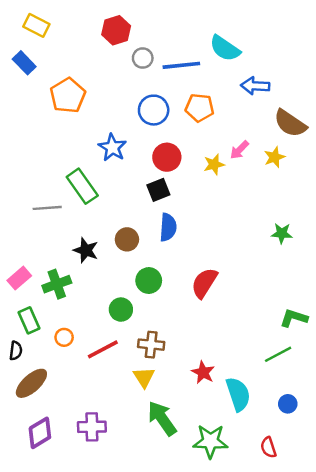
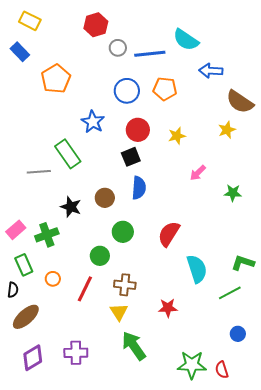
pink arrow: (239, 150) -> (198, 173), moved
red line: (103, 349) -> (85, 289), turned -36
red star: (203, 372) -> (168, 308), turned -30
cyan semicircle: (238, 394) -> (197, 269), moved
green star: (210, 441) -> (192, 365), moved

